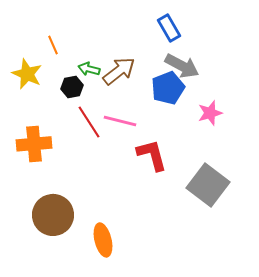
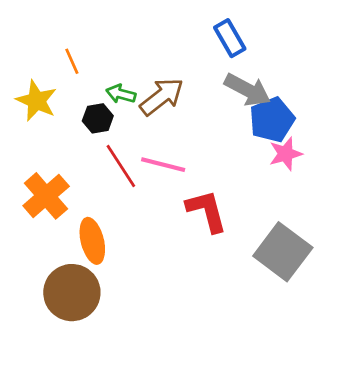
blue pentagon: (168, 88) -> (272, 120), moved
orange cross: (34, 144) -> (46, 196), turned -36
orange ellipse: (103, 240) -> (92, 241), moved

